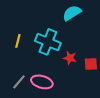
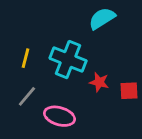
gray line: (19, 82) -> (27, 96), moved

